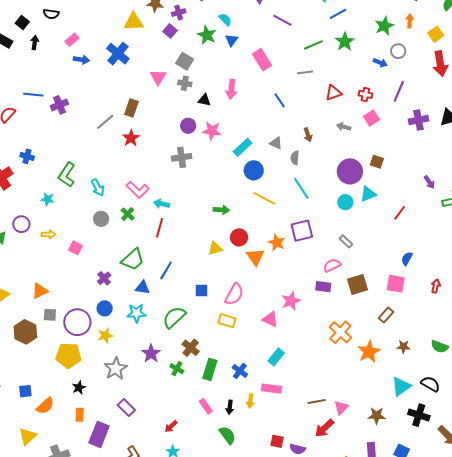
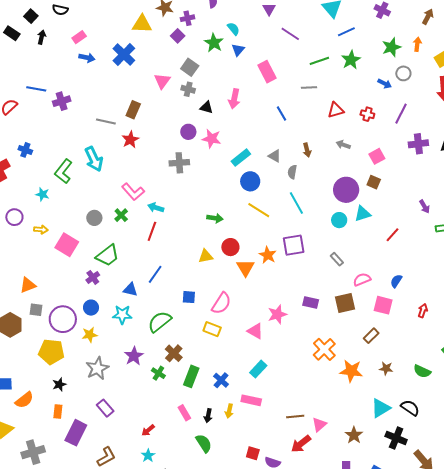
pink square: (371, 118) -> (377, 156), moved
gray line: (105, 122) -> (106, 122), turned 48
cyan arrow: (98, 187) -> (94, 159), moved, size x1.4
pink square: (76, 248) -> (67, 245), size x1.6
green trapezoid: (133, 260) -> (108, 255), moved
pink semicircle: (332, 265) -> (362, 279), moved
orange star: (369, 352) -> (351, 371), turned 30
brown star: (377, 416) -> (354, 435), turned 30

